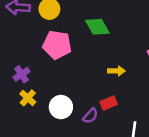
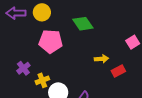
yellow cross: (28, 98) -> (42, 80), moved, turned 32
red rectangle: (109, 103) -> (118, 71), moved

